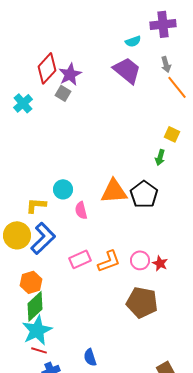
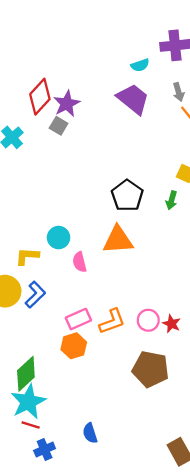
black pentagon: (144, 194) -> (127, 196), moved
blue L-shape: (43, 238) -> (35, 295), size x0.7
orange hexagon: (31, 282) -> (74, 346), moved

